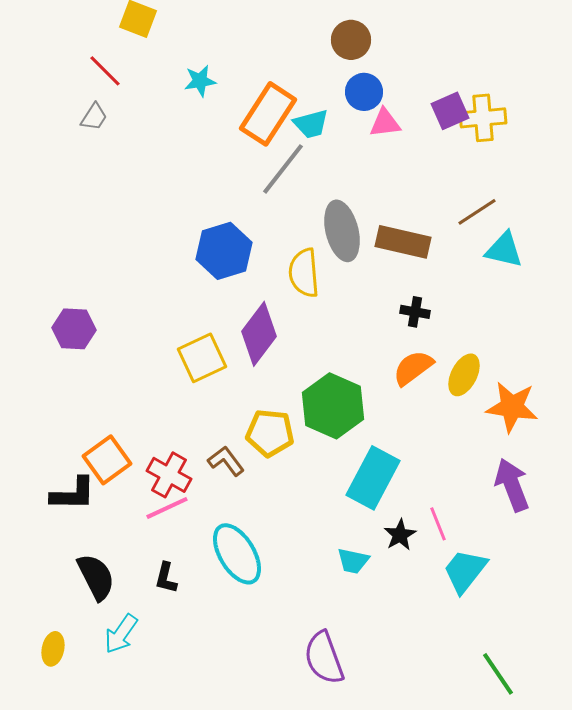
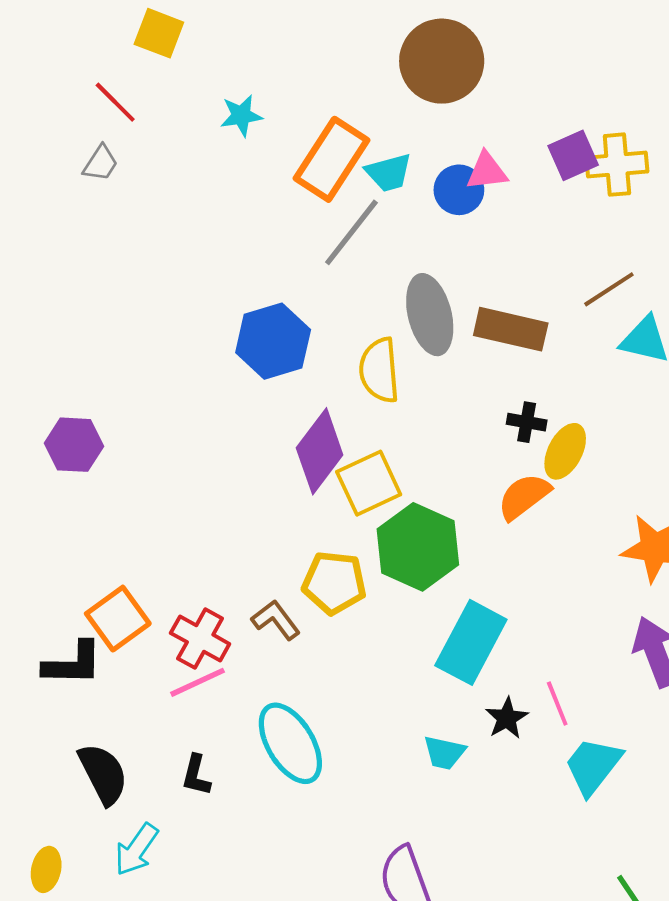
brown circle: (351, 40) -> (442, 61), size x1.6
blue circle: (364, 92) -> (459, 190), moved
yellow square: (202, 358) -> (369, 483), moved
yellow ellipse: (464, 375) -> (565, 451), moved

